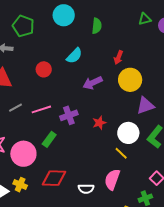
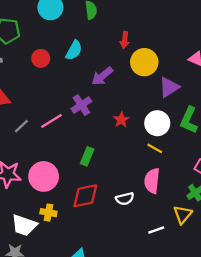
red circle: (44, 69) -> (41, 58), moved
purple cross: (69, 115) -> (81, 105), moved
green rectangle: (49, 139) -> (87, 156), moved

